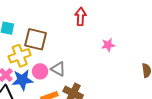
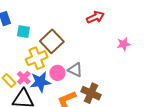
red arrow: (81, 17) -> (95, 17), turned 66
brown square: (36, 39) -> (52, 41), turned 35

